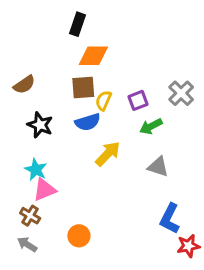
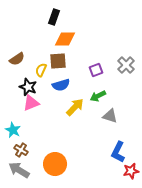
yellow semicircle: (103, 100) -> (41, 70), moved
green arrow: (151, 126) -> (98, 96), moved
cyan star: (36, 170) -> (13, 130), moved
pink triangle: (44, 190) -> (31, 103), moved
orange circle: (79, 236) -> (55, 164), size x1.5
gray arrow: (27, 244) -> (19, 170), size x1.5

